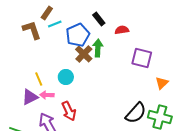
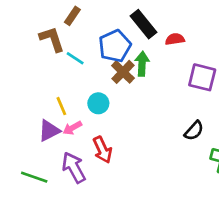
black rectangle: (99, 19) -> (143, 24), size x1.5
cyan line: (55, 24) -> (75, 58), moved, turned 56
pink arrow: (47, 95) -> (72, 128), turned -32
black semicircle: (136, 113) -> (194, 131), moved, size x0.7

